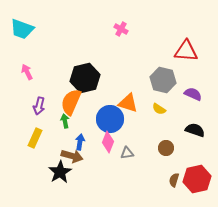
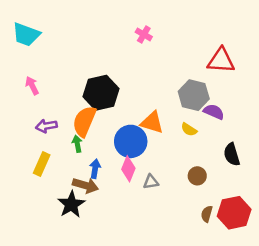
purple semicircle: (193, 94) -> (214, 112), moved
purple arrow: (39, 106) -> (46, 126), turned 66
black semicircle: (195, 130) -> (232, 154), turned -126

